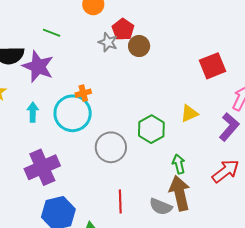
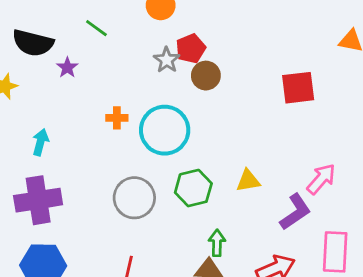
purple star: (38, 66) -> (67, 67), size x0.5
red square: (212, 66) -> (298, 88), moved
cyan arrow: (33, 112) -> (40, 142), moved
cyan circle: (73, 113) -> (165, 130), moved

